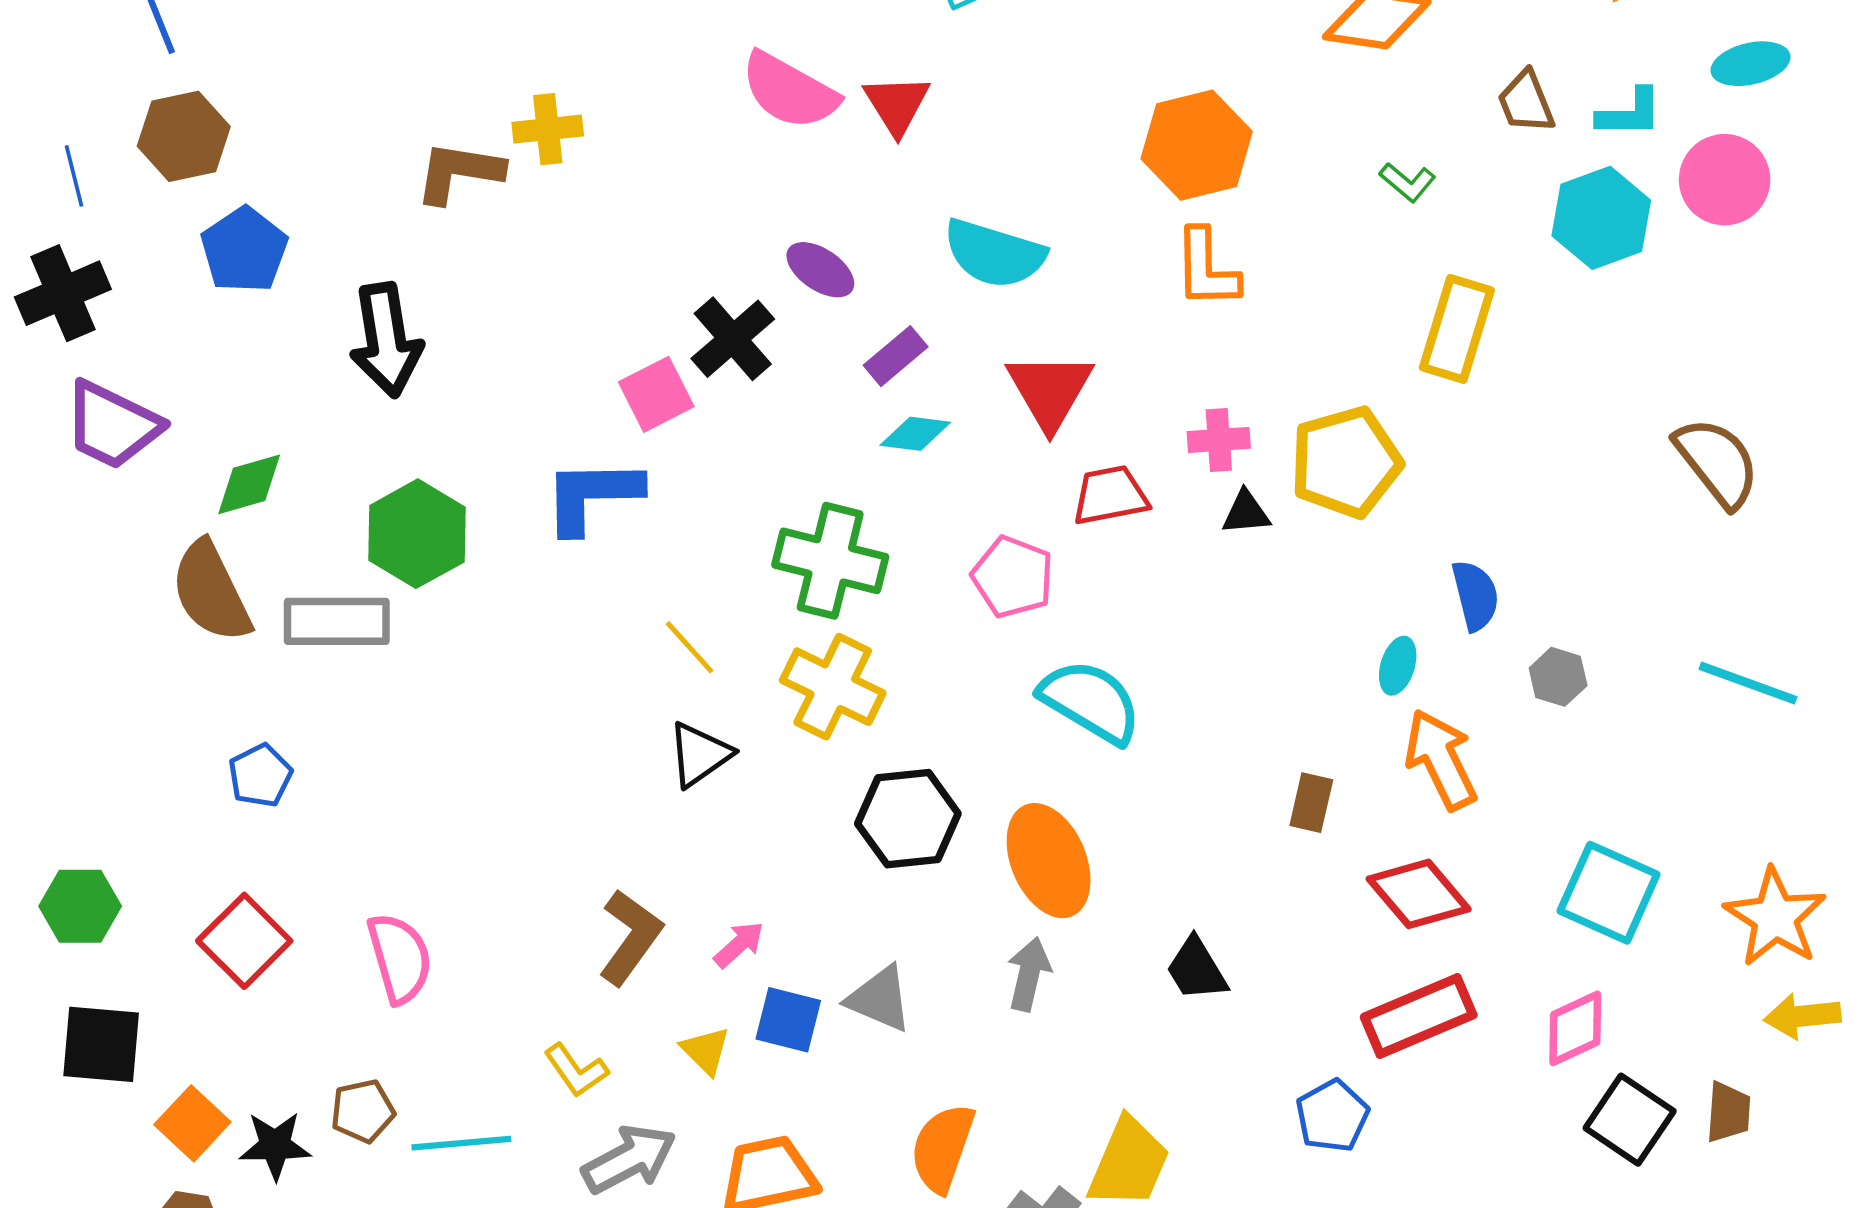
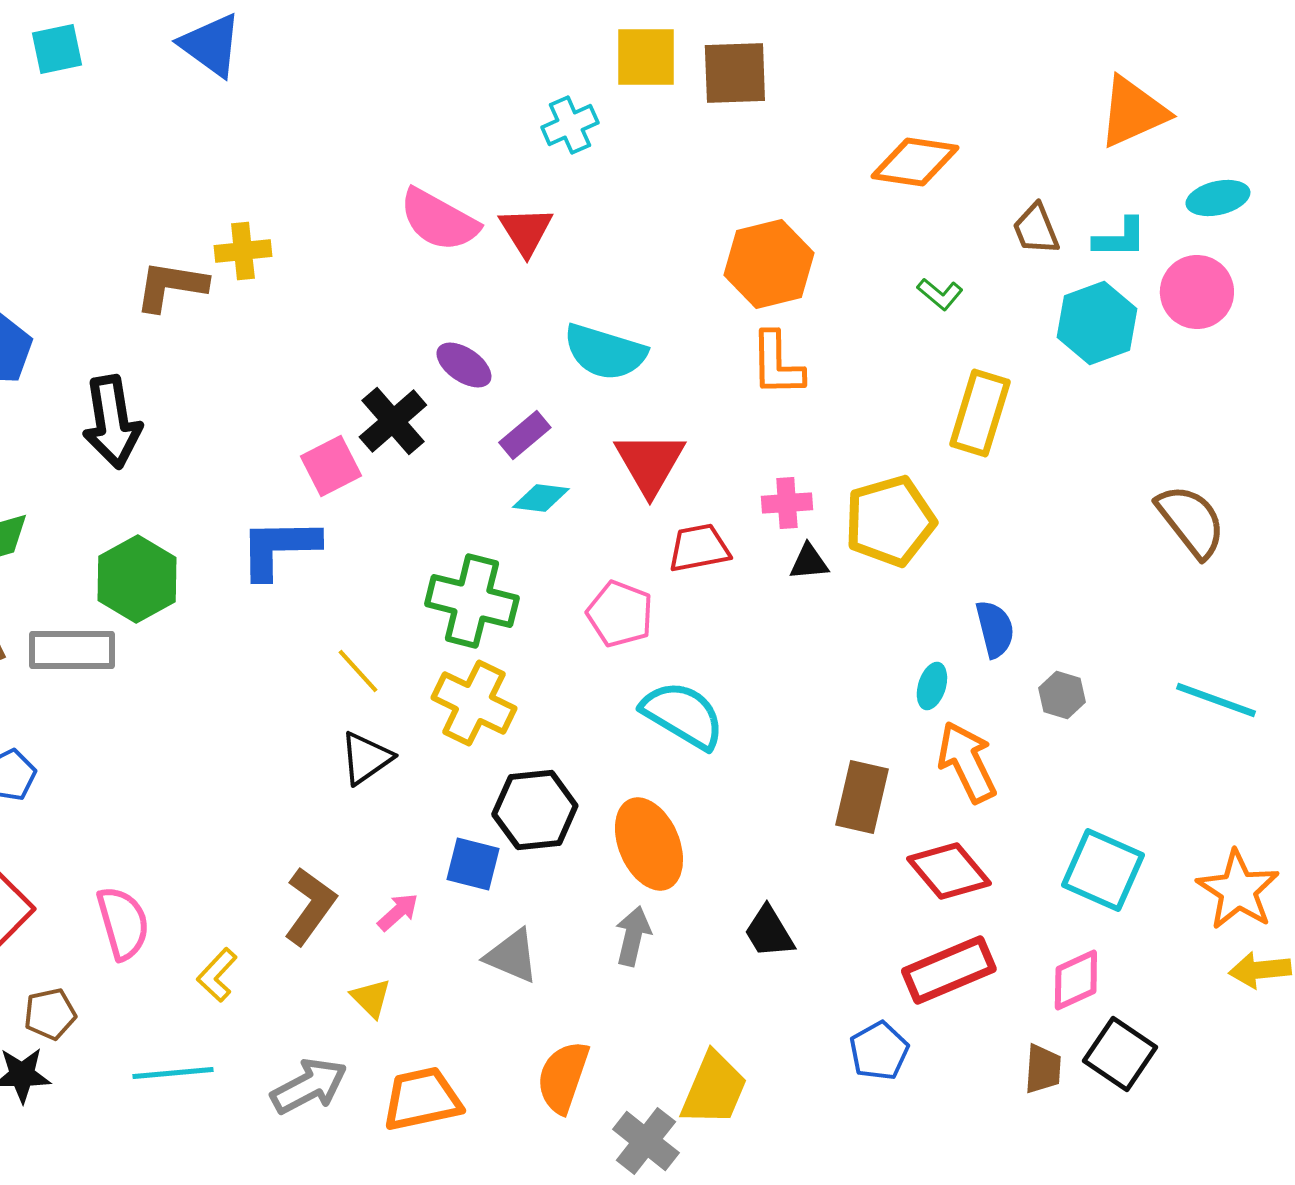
brown rectangle: (1311, 803) -> (862, 797), size x1.5
blue square: (788, 1020) -> (473, 864), moved
yellow L-shape: (576, 1070) -> (217, 975), moved, turned 78
brown pentagon: (363, 1111) -> (50, 1014), moved
brown trapezoid: (1728, 1112) -> (1043, 1069), moved

